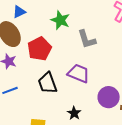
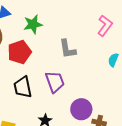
green star: (60, 20) -> (33, 24), moved, turned 30
purple trapezoid: (79, 73) -> (55, 82), turned 40

